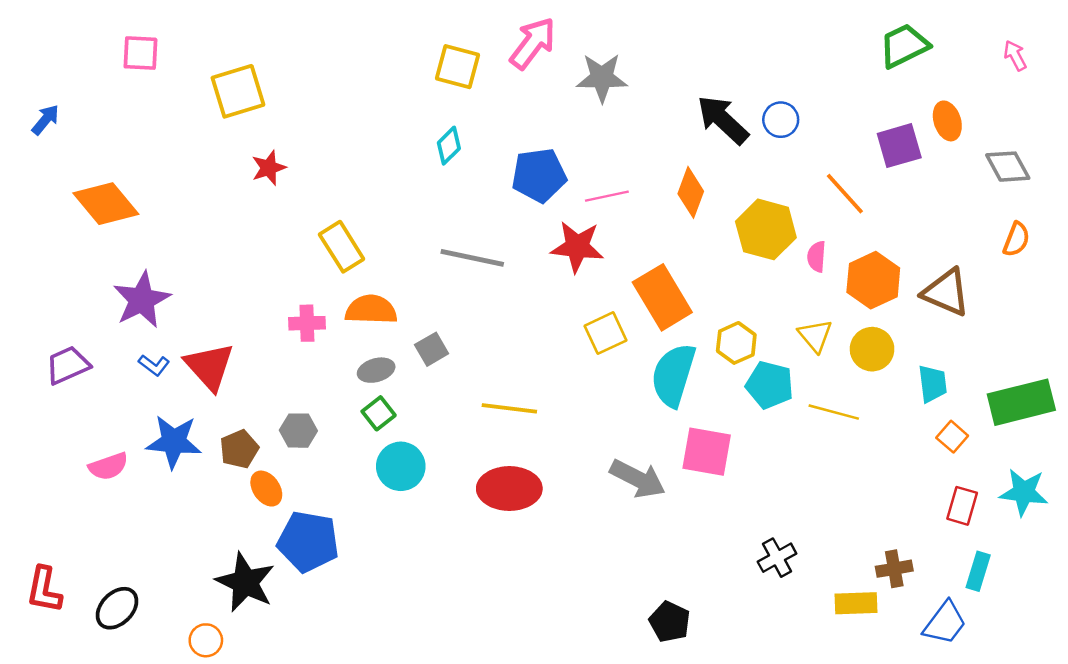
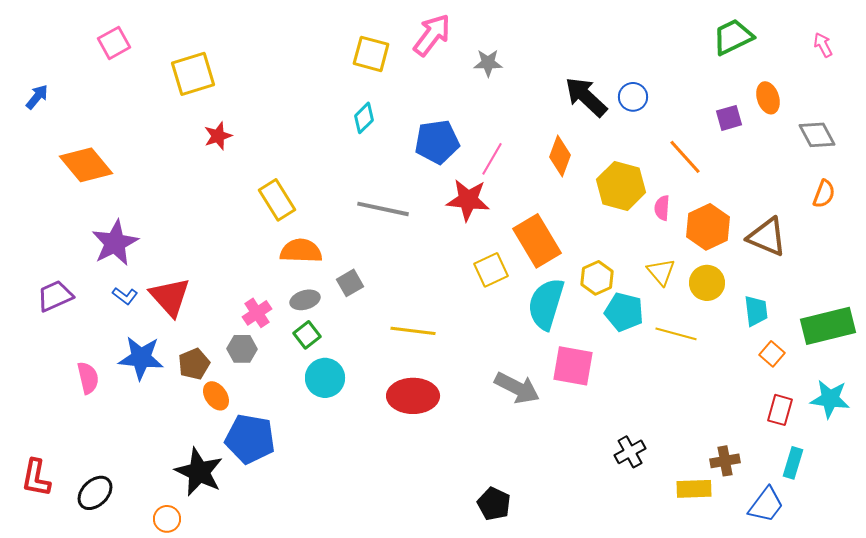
pink square: (140, 53) -> (114, 43), turned -32
gray star: (602, 78) -> (488, 63), size x0.7
purple square: (899, 146) -> (729, 118), size x0.7
pink line: (607, 196) -> (492, 159), turned -48
pink cross: (307, 323) -> (257, 313), moved, turned -32
pink semicircle: (108, 466) -> (88, 378), turned -84
black pentagon: (670, 622) -> (494, 504), moved

